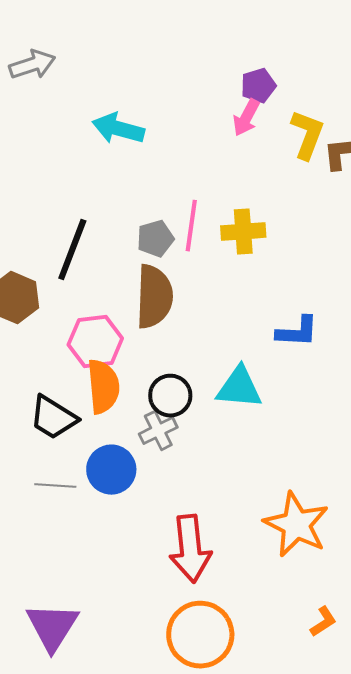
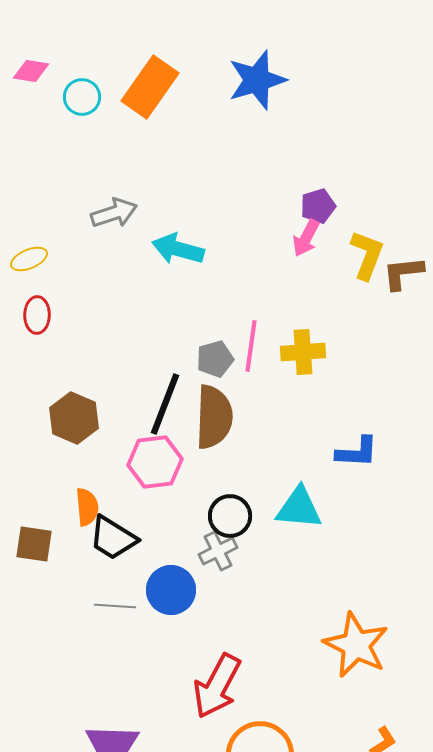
gray arrow: (32, 65) -> (114, 213), moved
black line: (72, 250) -> (165, 404), moved
orange semicircle: (103, 387) -> (87, 507), moved, size x0.7
red arrow: (190, 549) -> (217, 686), moved, turned 34

